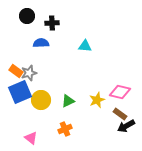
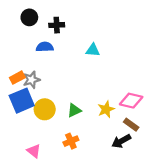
orange rectangle: (16, 71) -> (17, 78), turned -64
black arrow: (126, 126) -> (121, 141), moved

